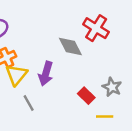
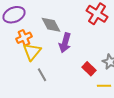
gray diamond: (70, 47) -> (51, 25), moved
purple arrow: (46, 74) -> (65, 43), moved

